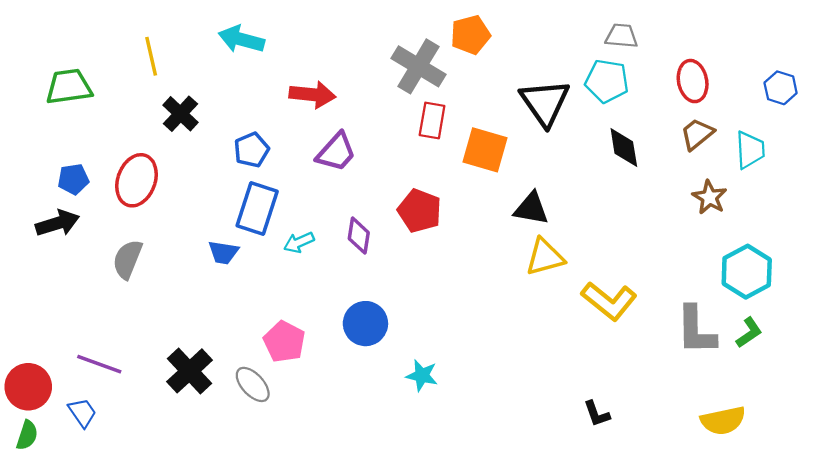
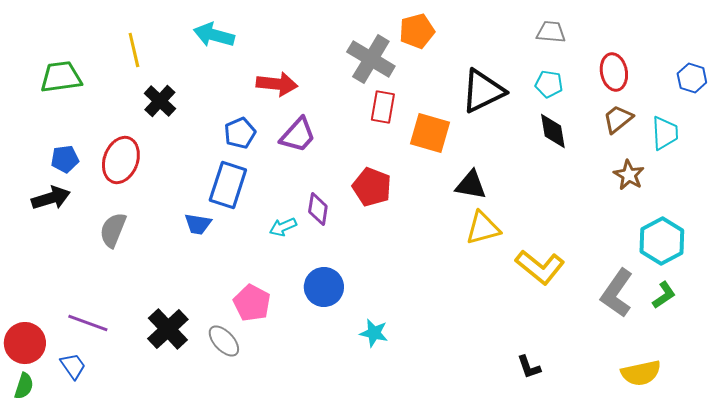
cyan pentagon: (607, 81) -> (549, 84), moved, size x0.7
black triangle: (545, 102) -> (483, 91), turned 39
blue pentagon: (252, 150) -> (240, 133), moved
cyan arrow: (299, 242) -> (283, 227), moved
gray L-shape: (696, 330) -> (617, 293), turned 36

